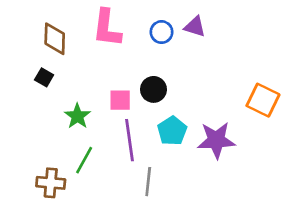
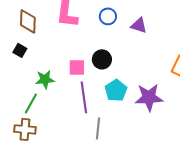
purple triangle: (195, 27) -> (139, 25), moved
green star: (77, 116) -> (45, 79), turned 30
green line: (84, 160) -> (31, 103), moved

